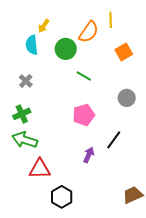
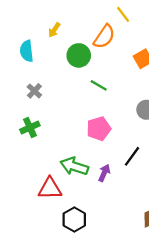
yellow line: (111, 20) -> (123, 14), moved, turned -35
cyan semicircle: (32, 45) -> (27, 51), moved
green arrow: (25, 140) -> (74, 166), moved

